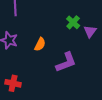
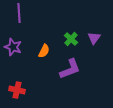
green cross: (73, 22) -> (71, 39), moved

